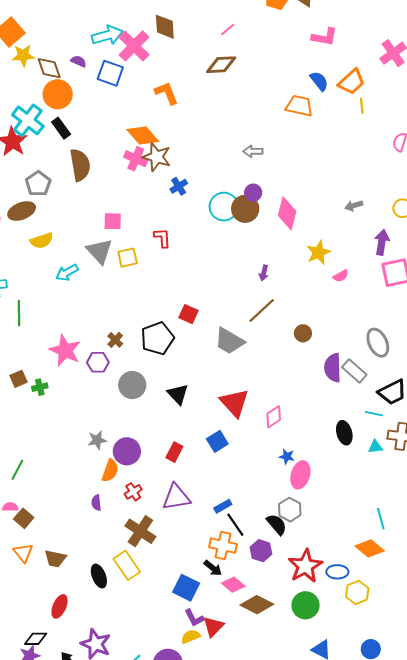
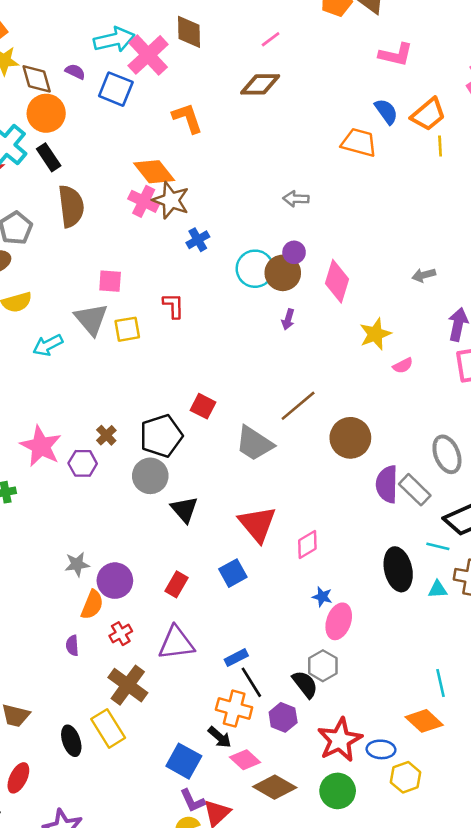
purple arrow: (264, 273) -> (288, 319), moved
brown circle: (303, 333) -> (350, 438), size x1.8
gray circle: (132, 385) -> (150, 476), moved
black ellipse: (344, 433) -> (398, 569), size x1.4

